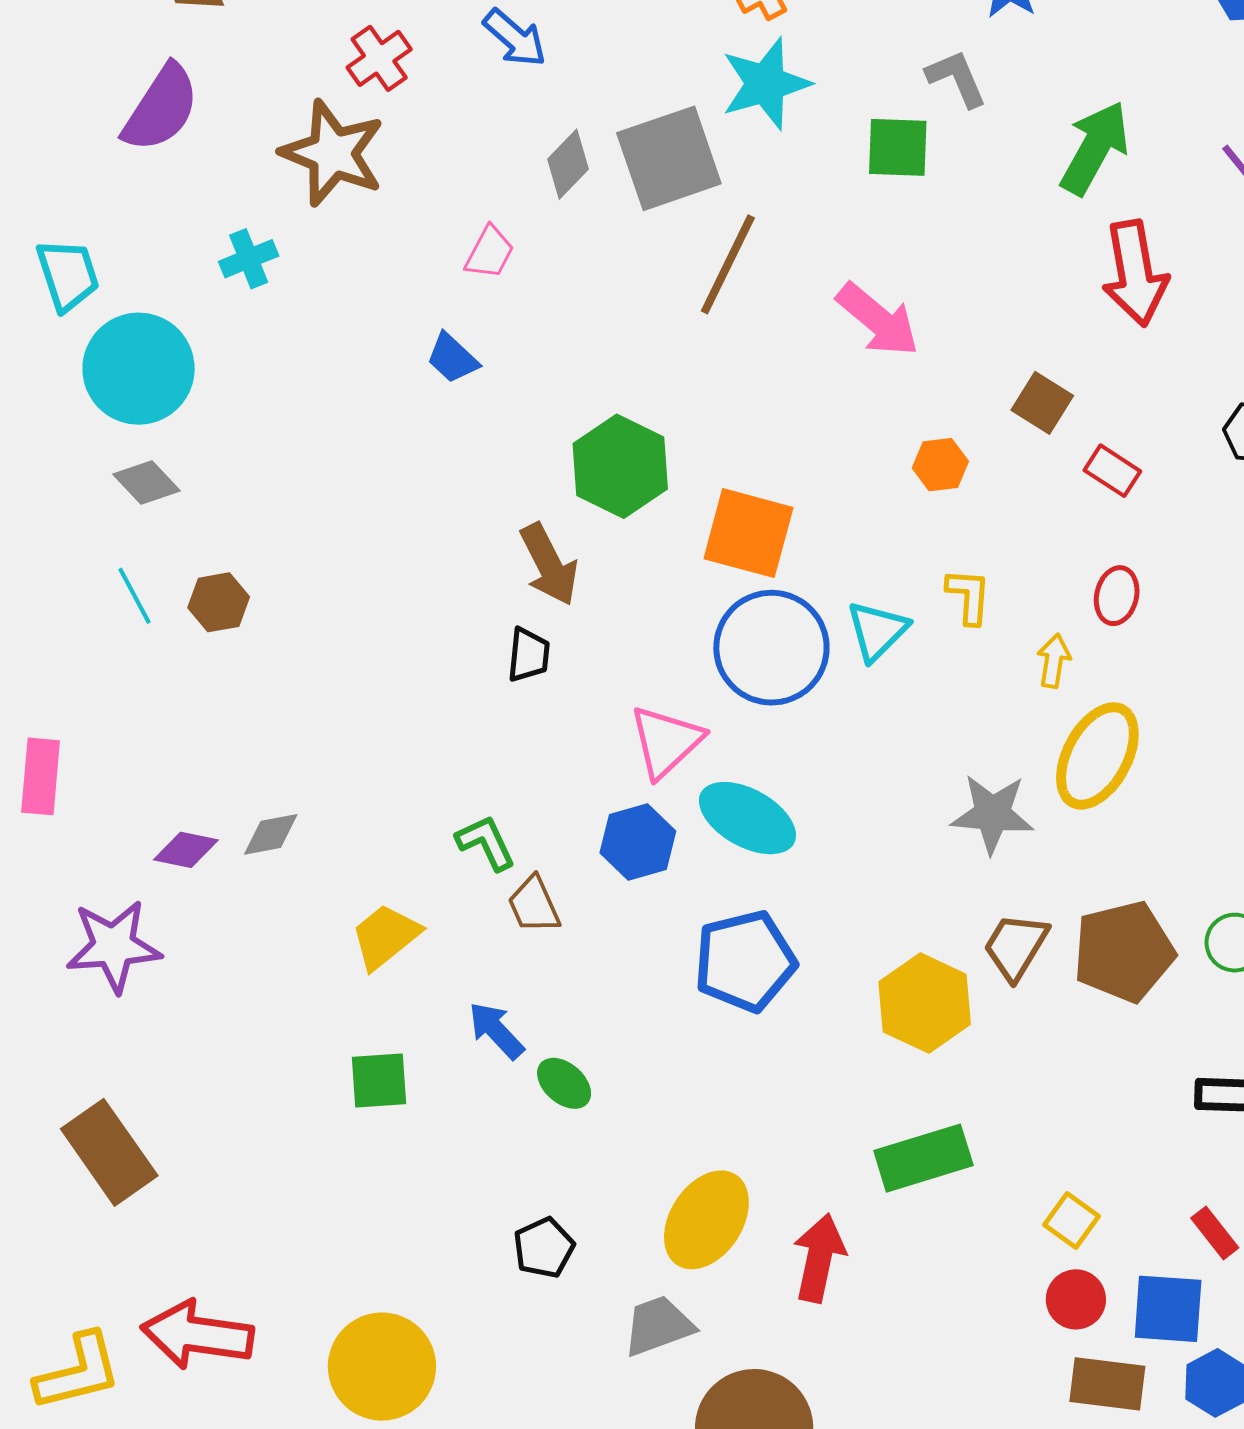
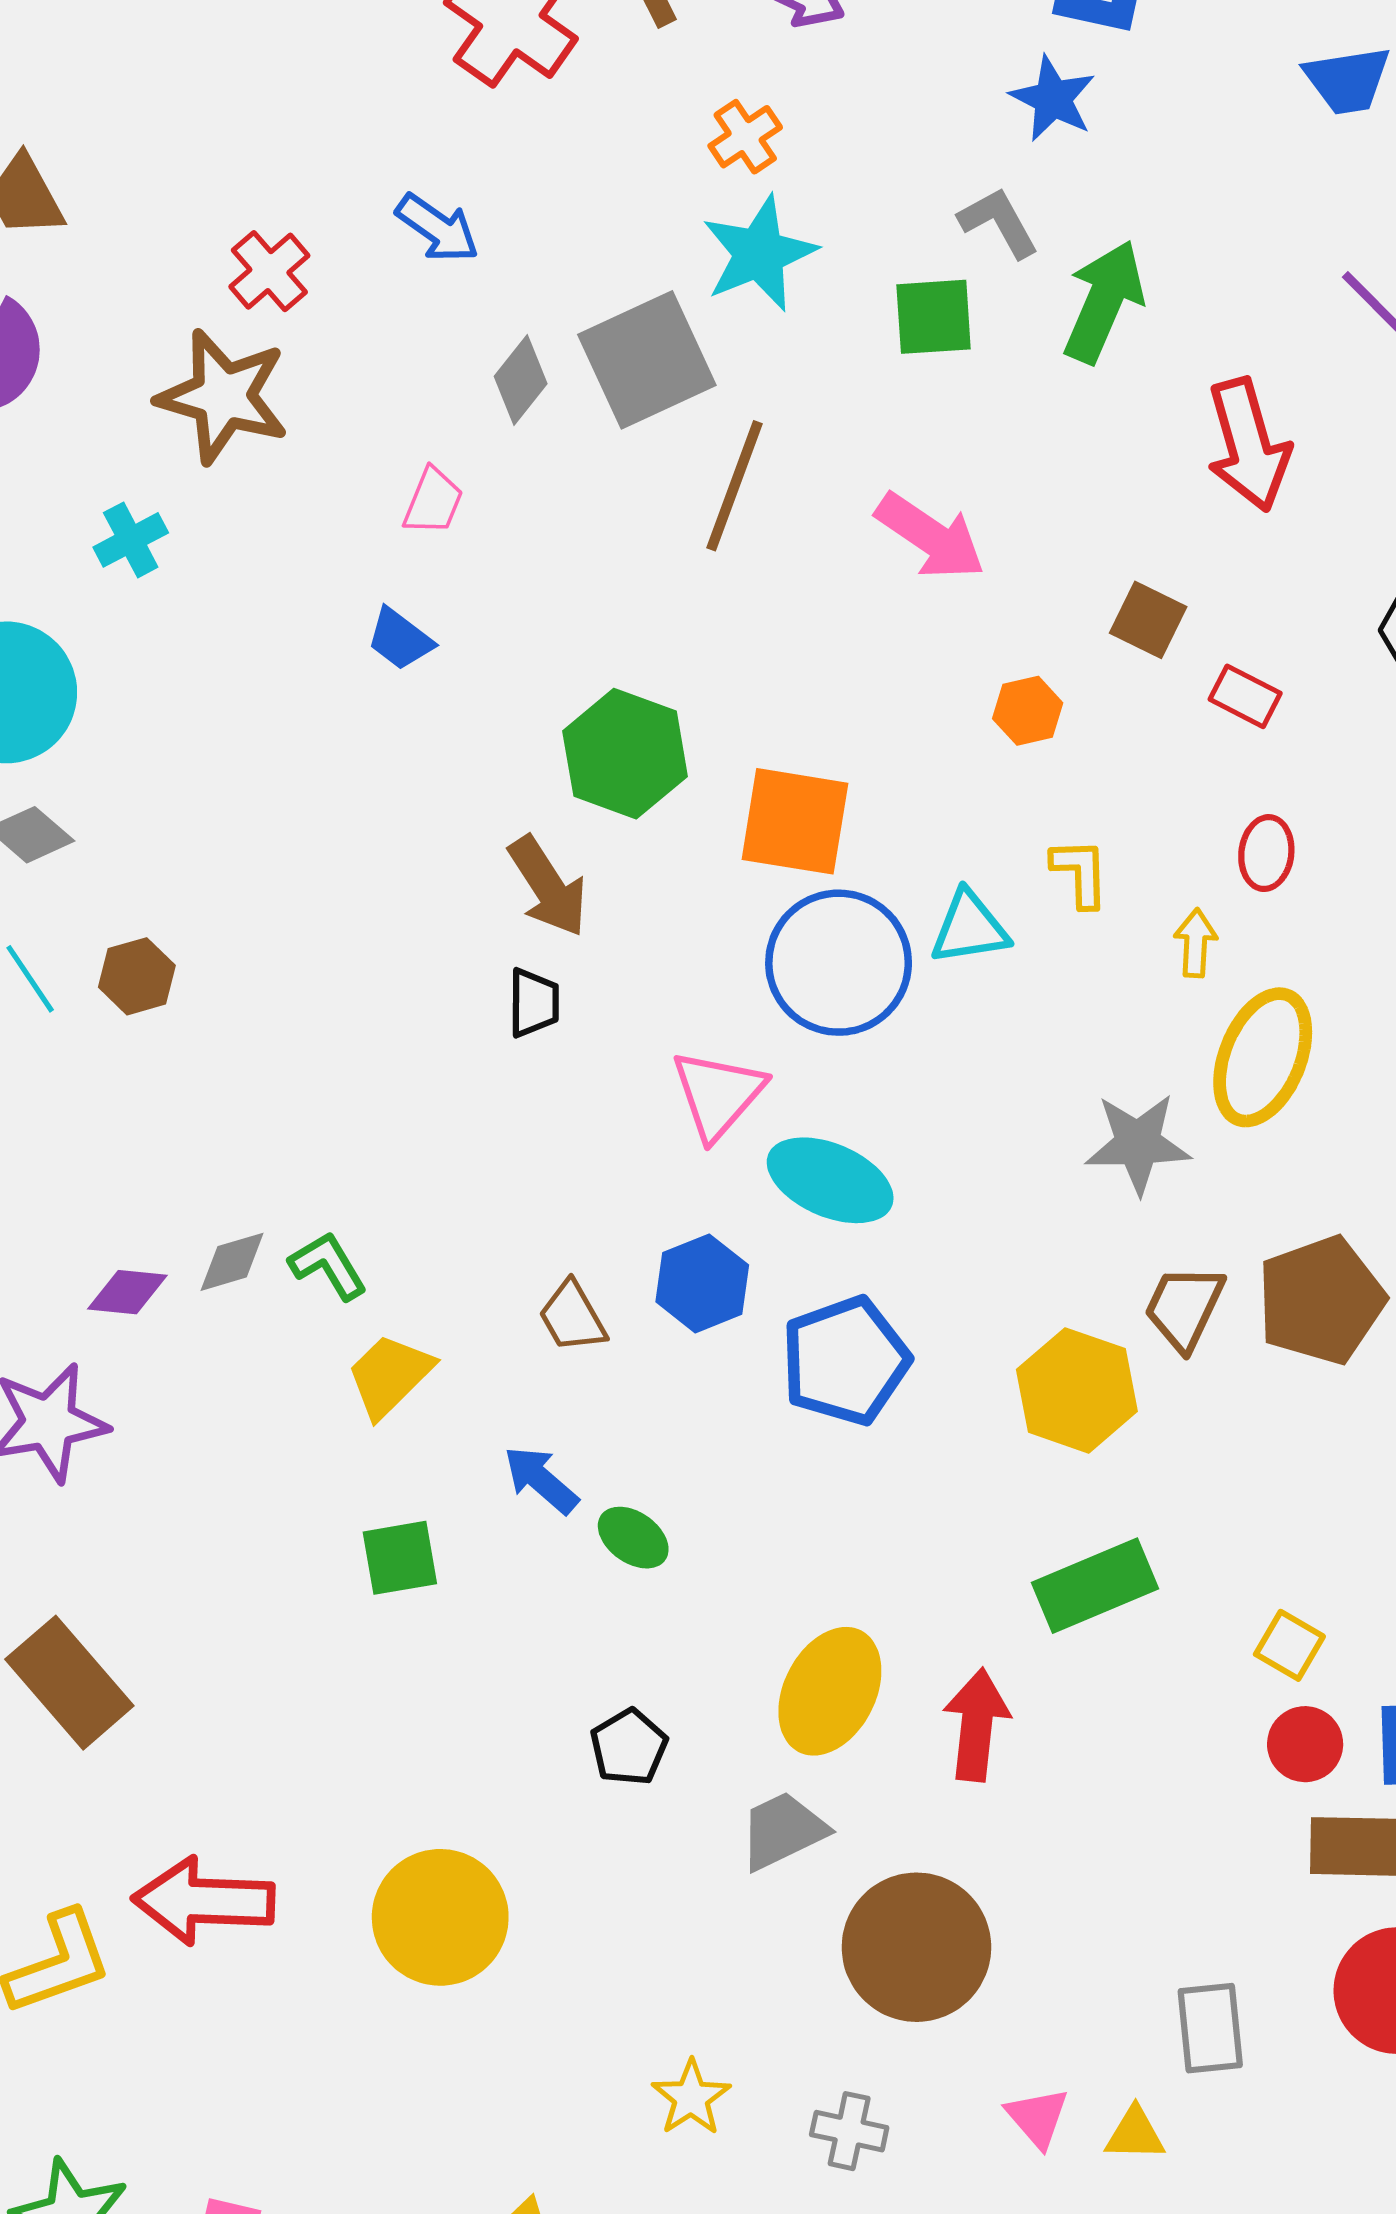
green arrow: (1095, 148) -> (1104, 302), moved
cyan triangle: (877, 631) -> (969, 928), turned 42
blue hexagon: (638, 842) -> (702, 1283), moved
green L-shape: (486, 843) -> (328, 1266), moved

